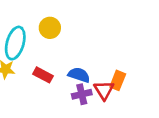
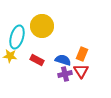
yellow circle: (50, 28) -> (42, 26), size x1.5
orange rectangle: (118, 80) -> (82, 54), moved

